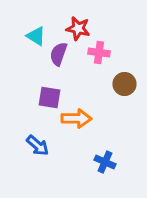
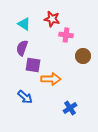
purple semicircle: (59, 54) -> (22, 48), moved
blue cross: (105, 162) -> (70, 108), turned 32

